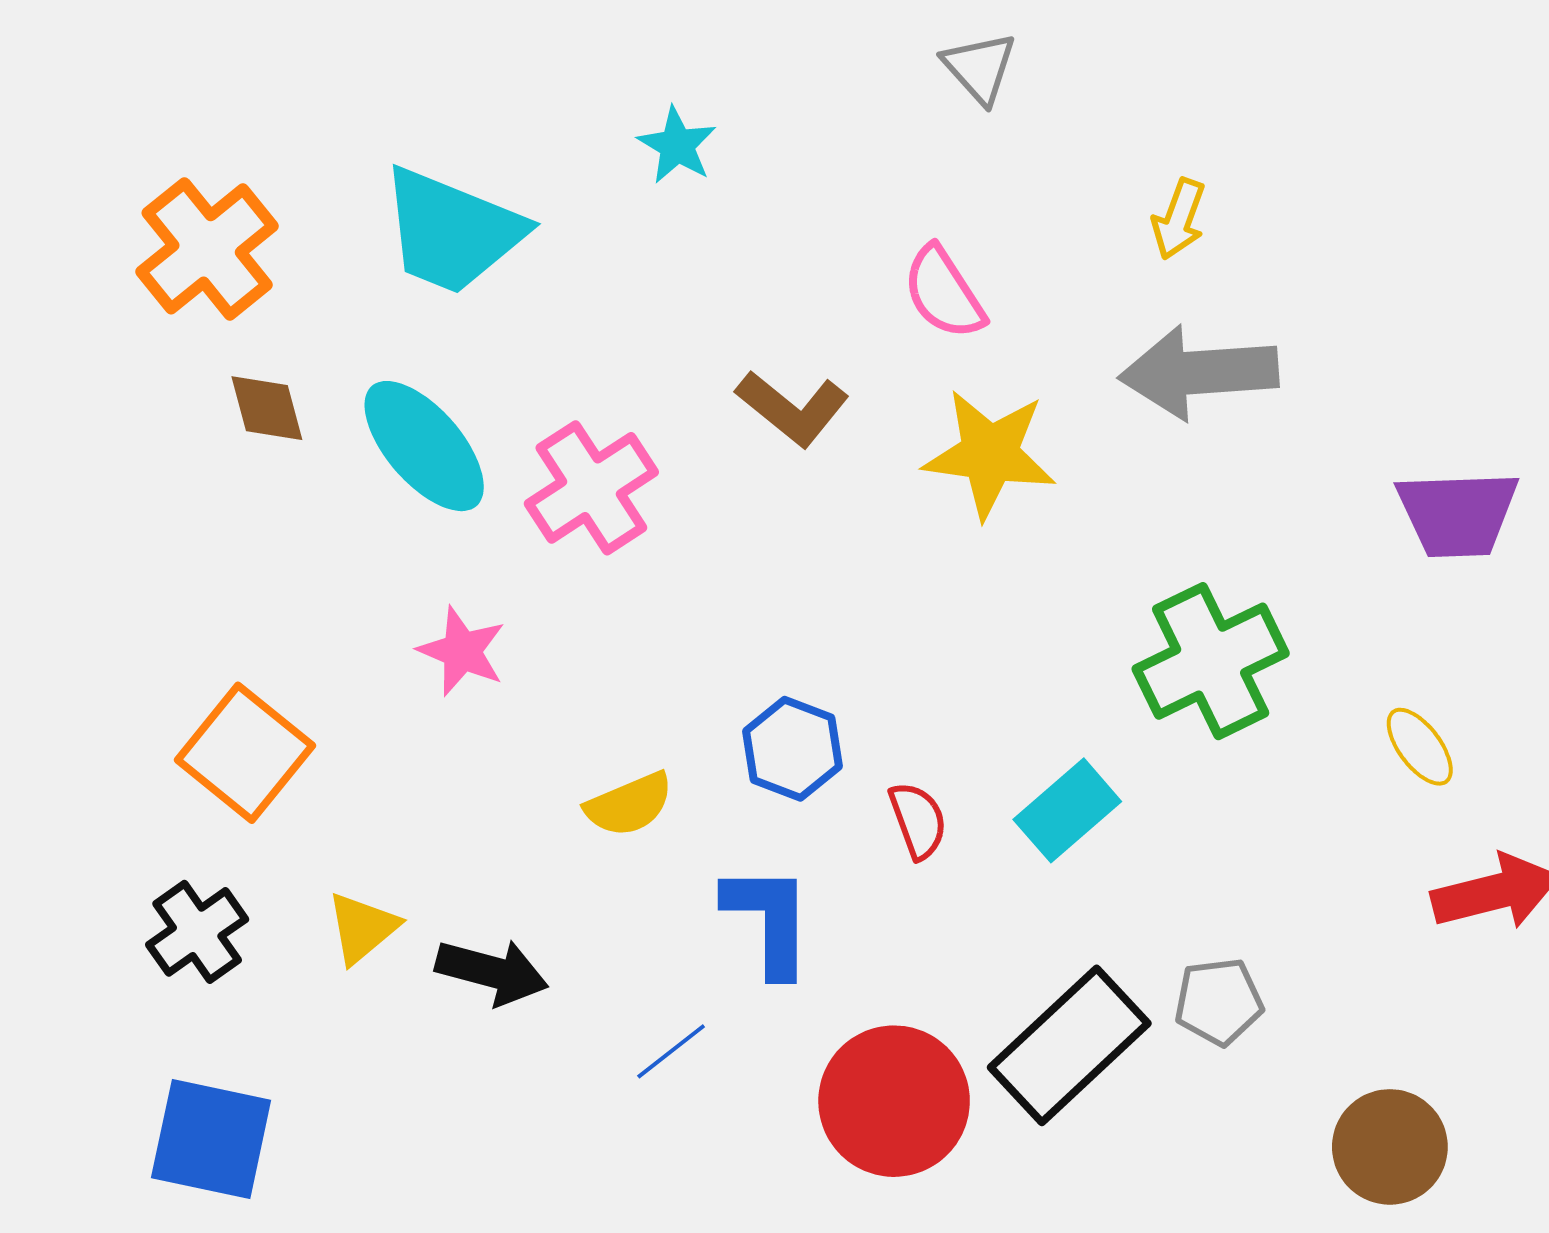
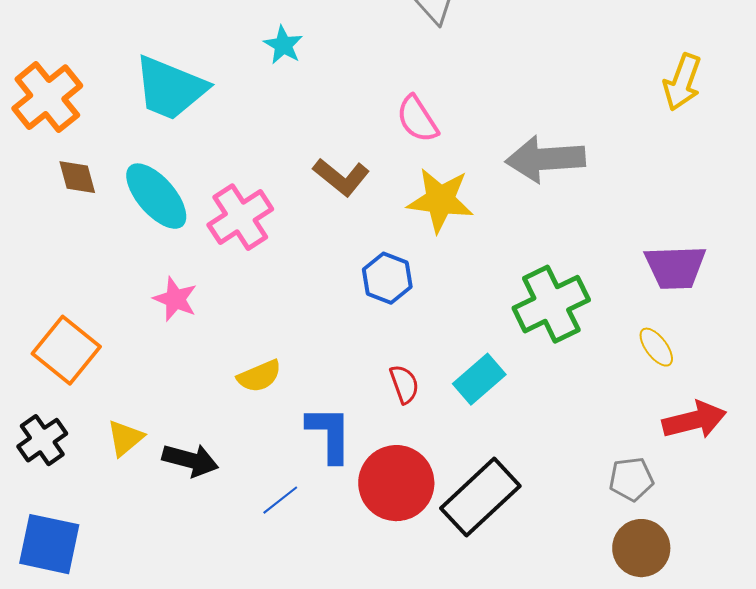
yellow arrow: (1179, 219) -> (682, 82), moved, size x1.4
purple trapezoid: (1458, 514) -> (675, 267), moved
blue hexagon: (793, 749) -> (387, 278), moved
gray pentagon: (1219, 1002) -> (631, 479), moved
red circle: (894, 1101) -> (396, 483), moved

